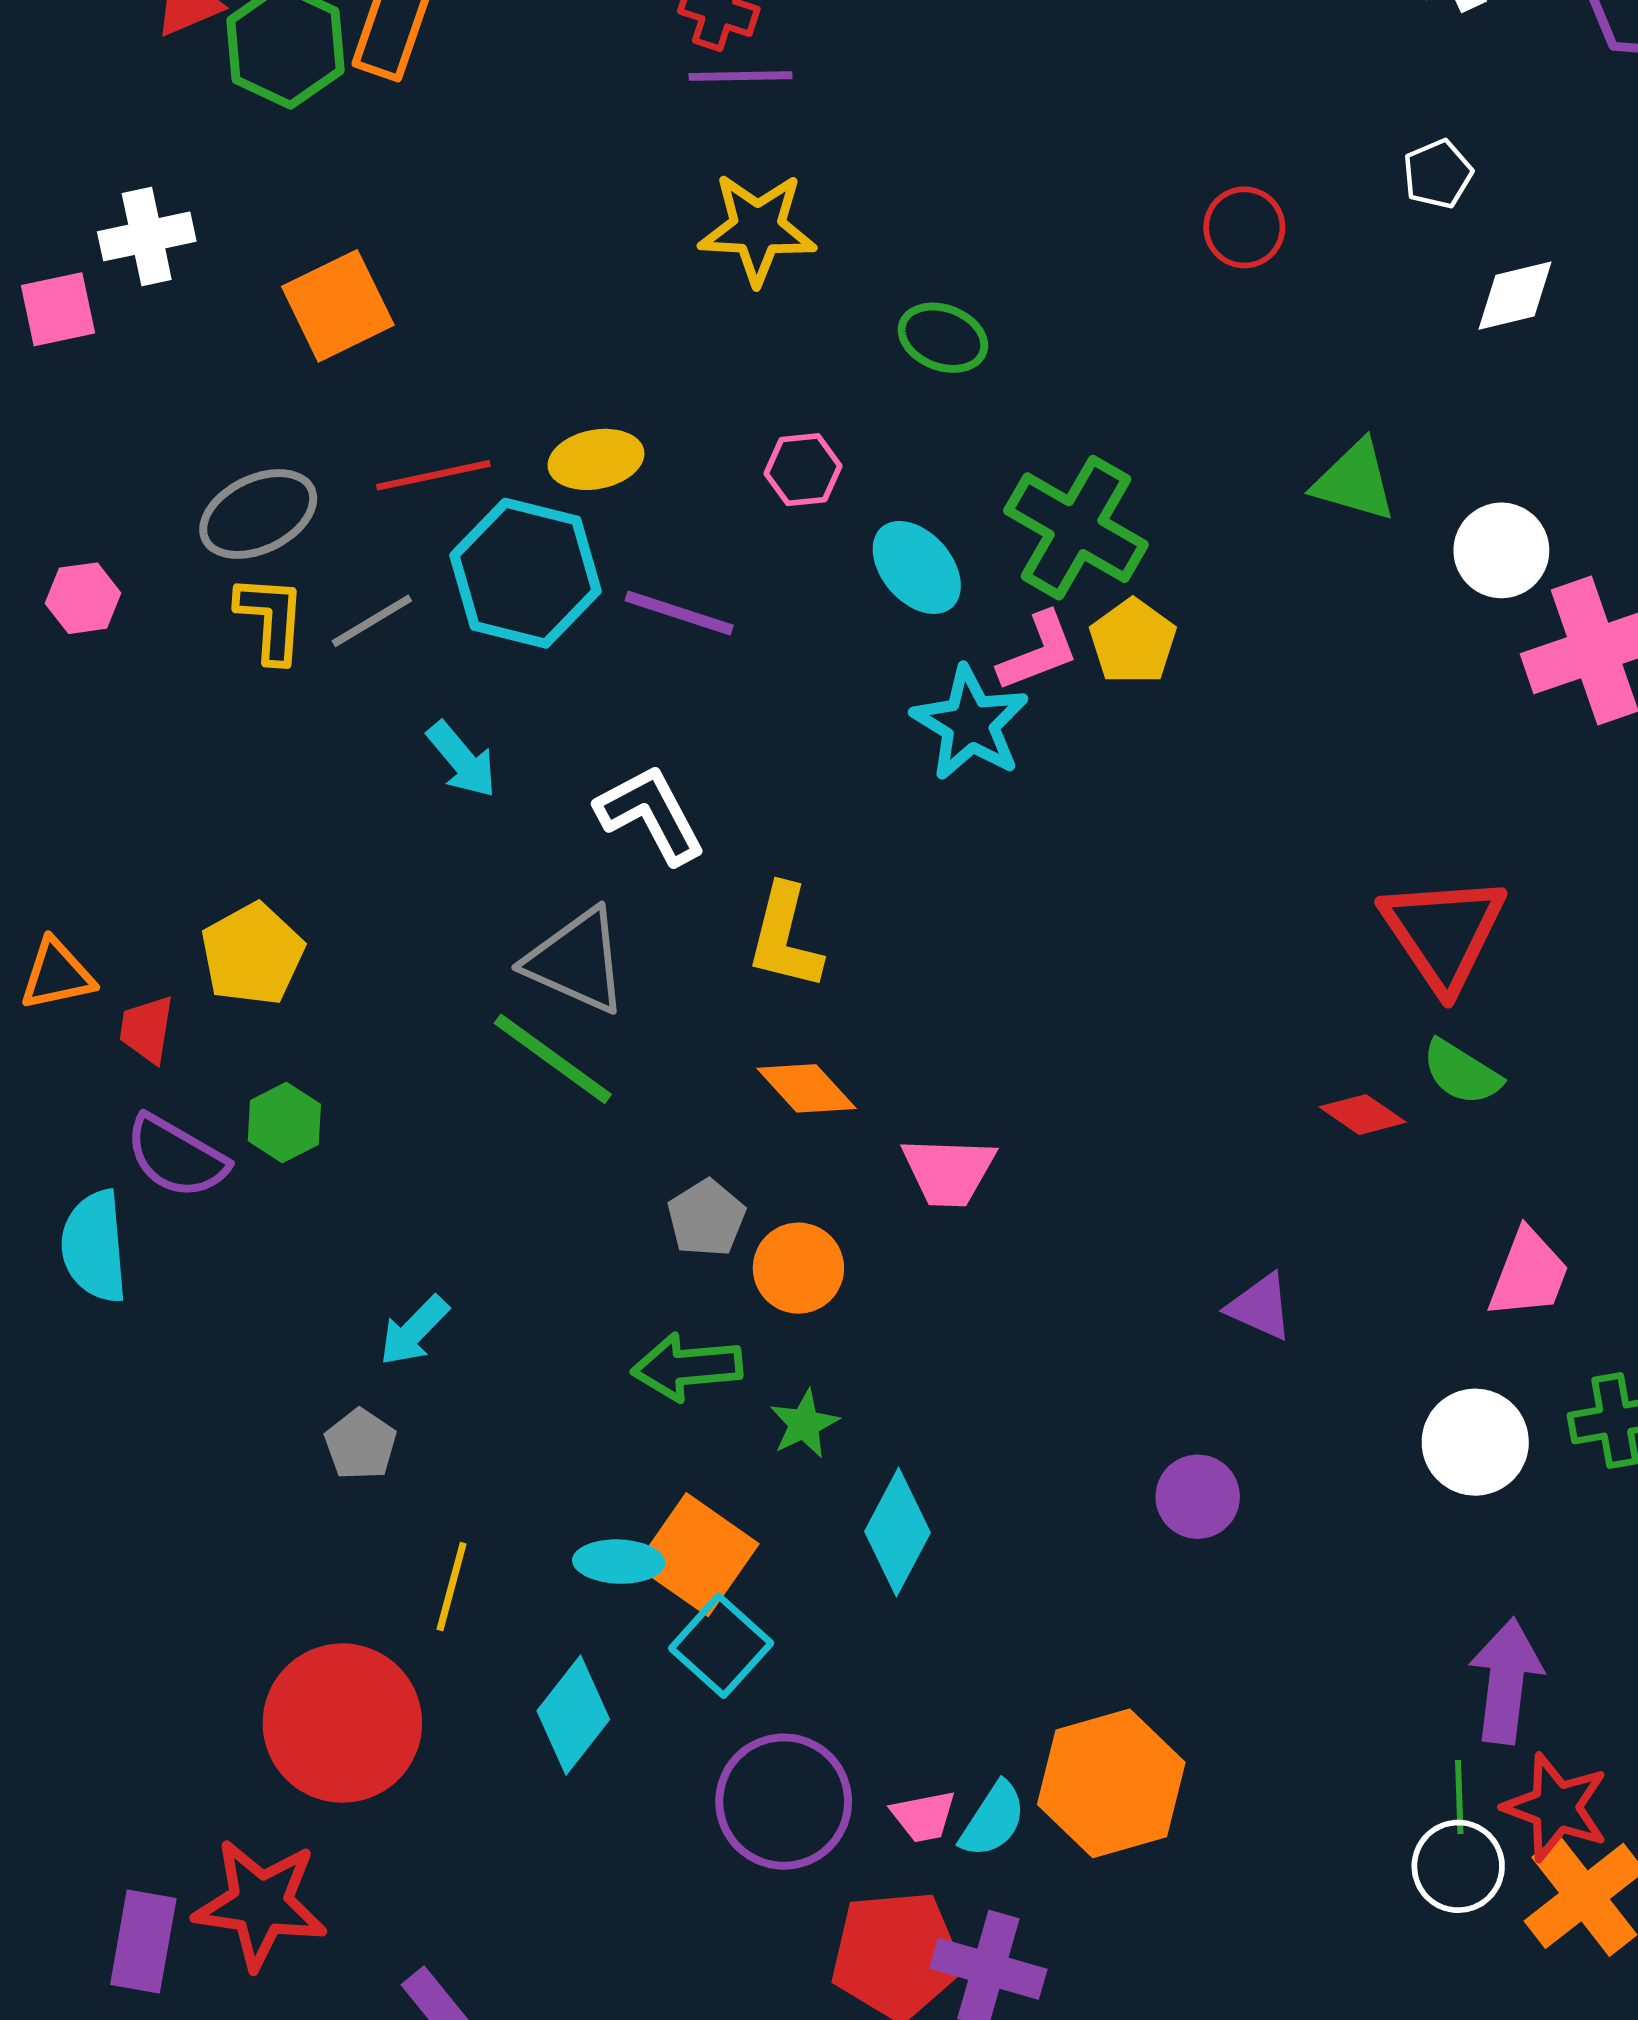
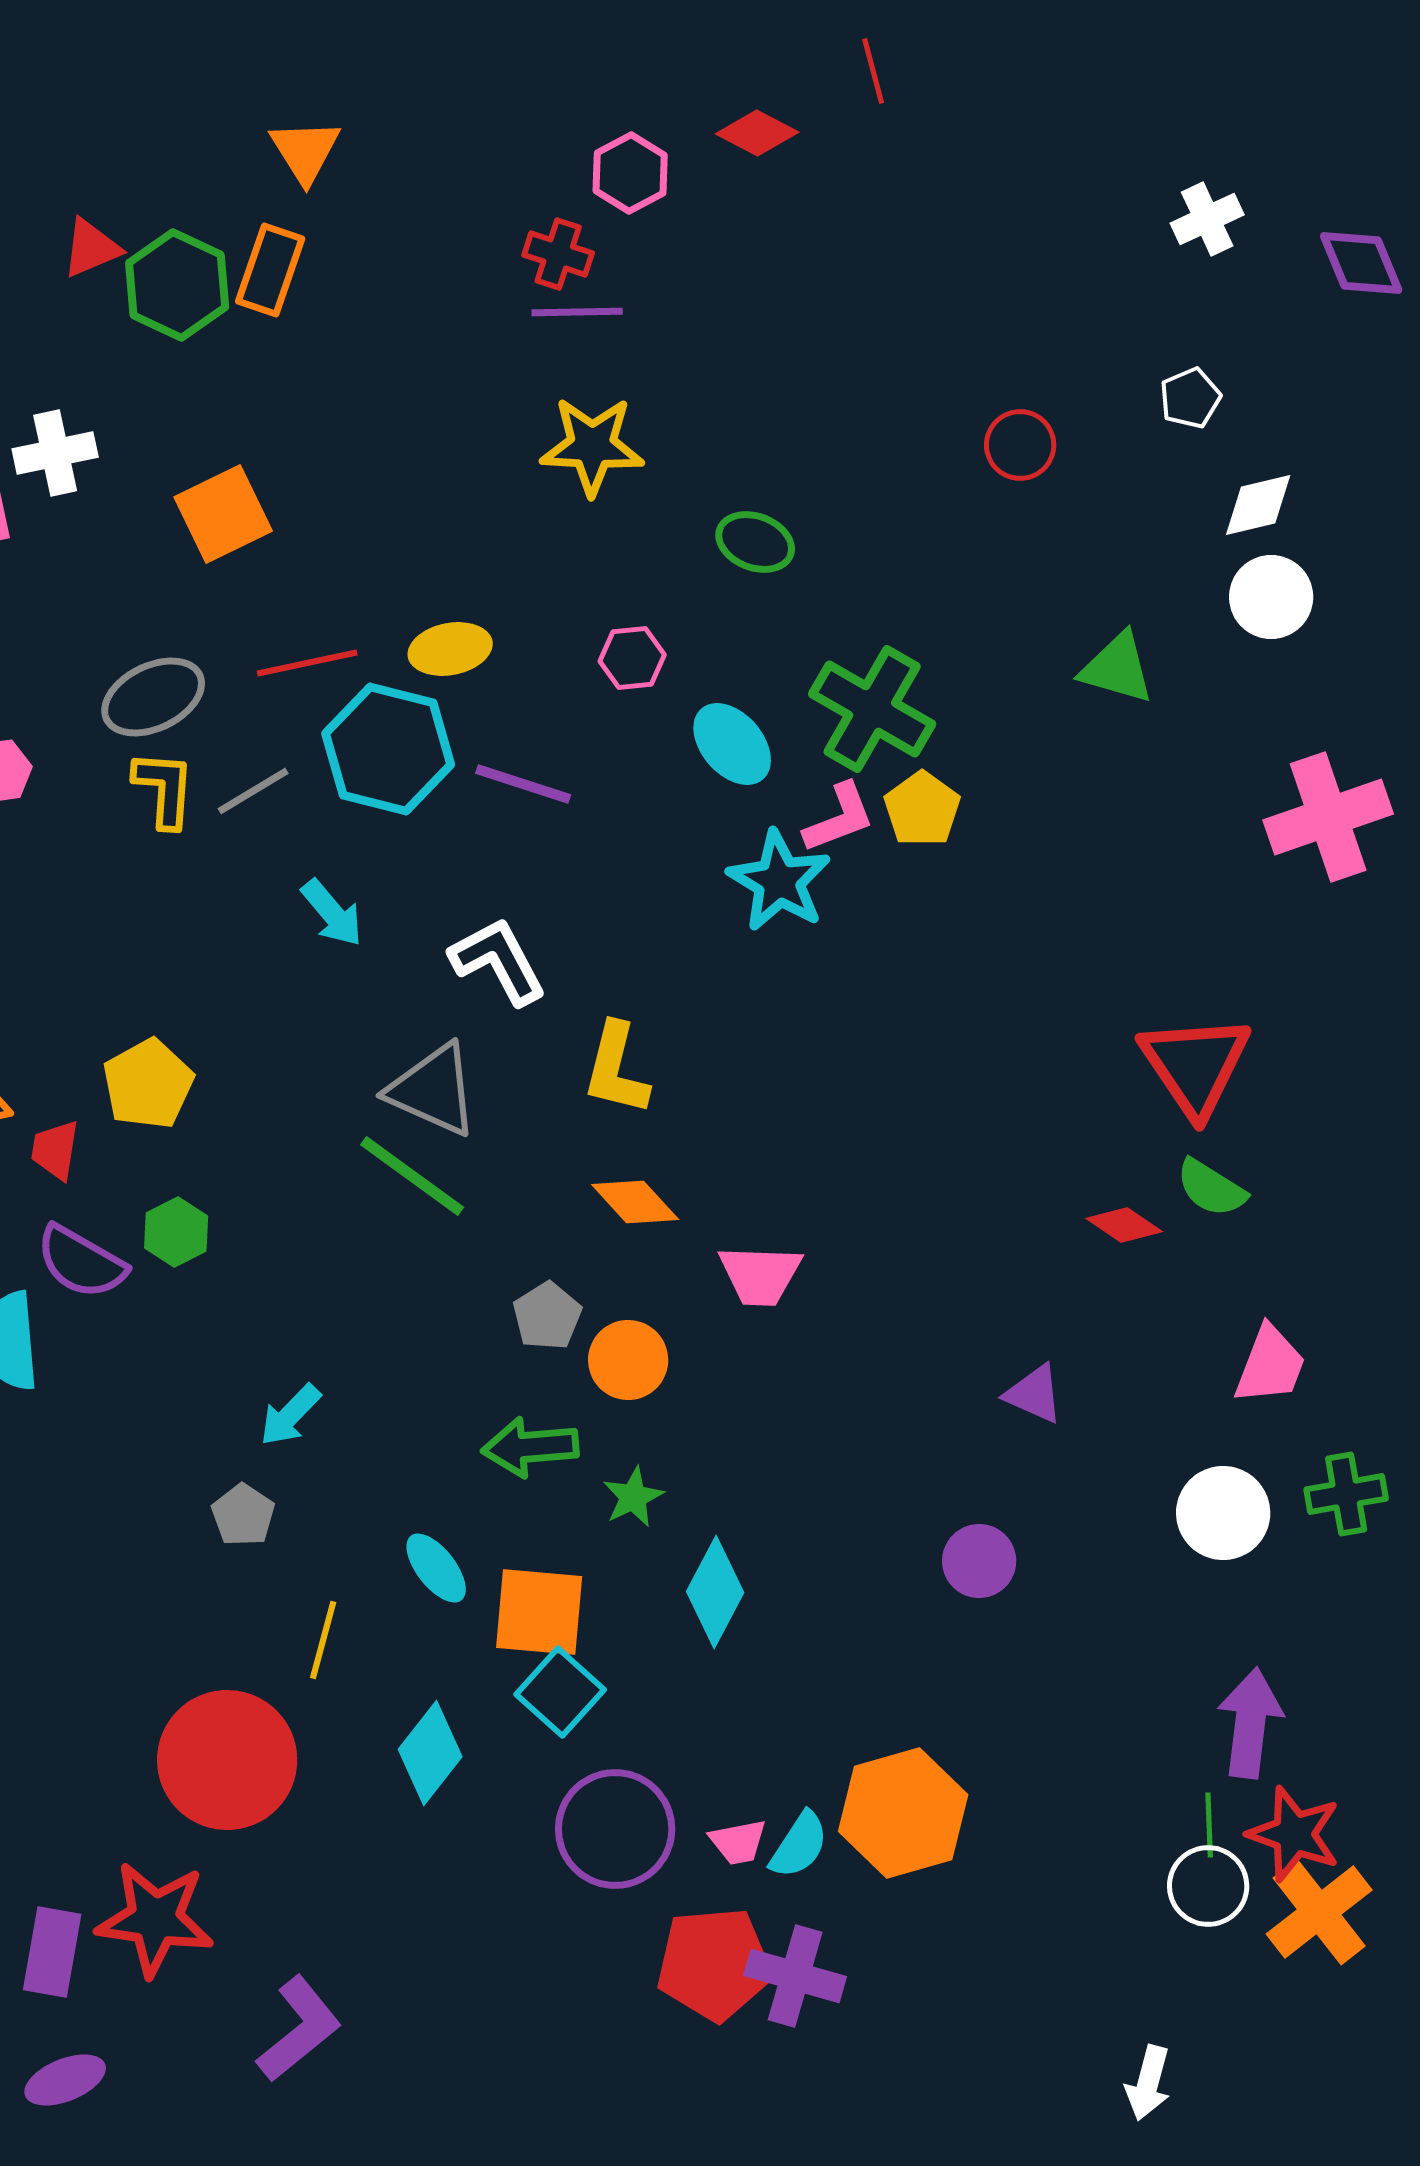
white circle: (1501, 550) -> (1271, 597), moved
orange square: (697, 1555) -> (539, 1612), turned -30
cyan ellipse: (619, 1562) -> (436, 1568), moved, turned 50

